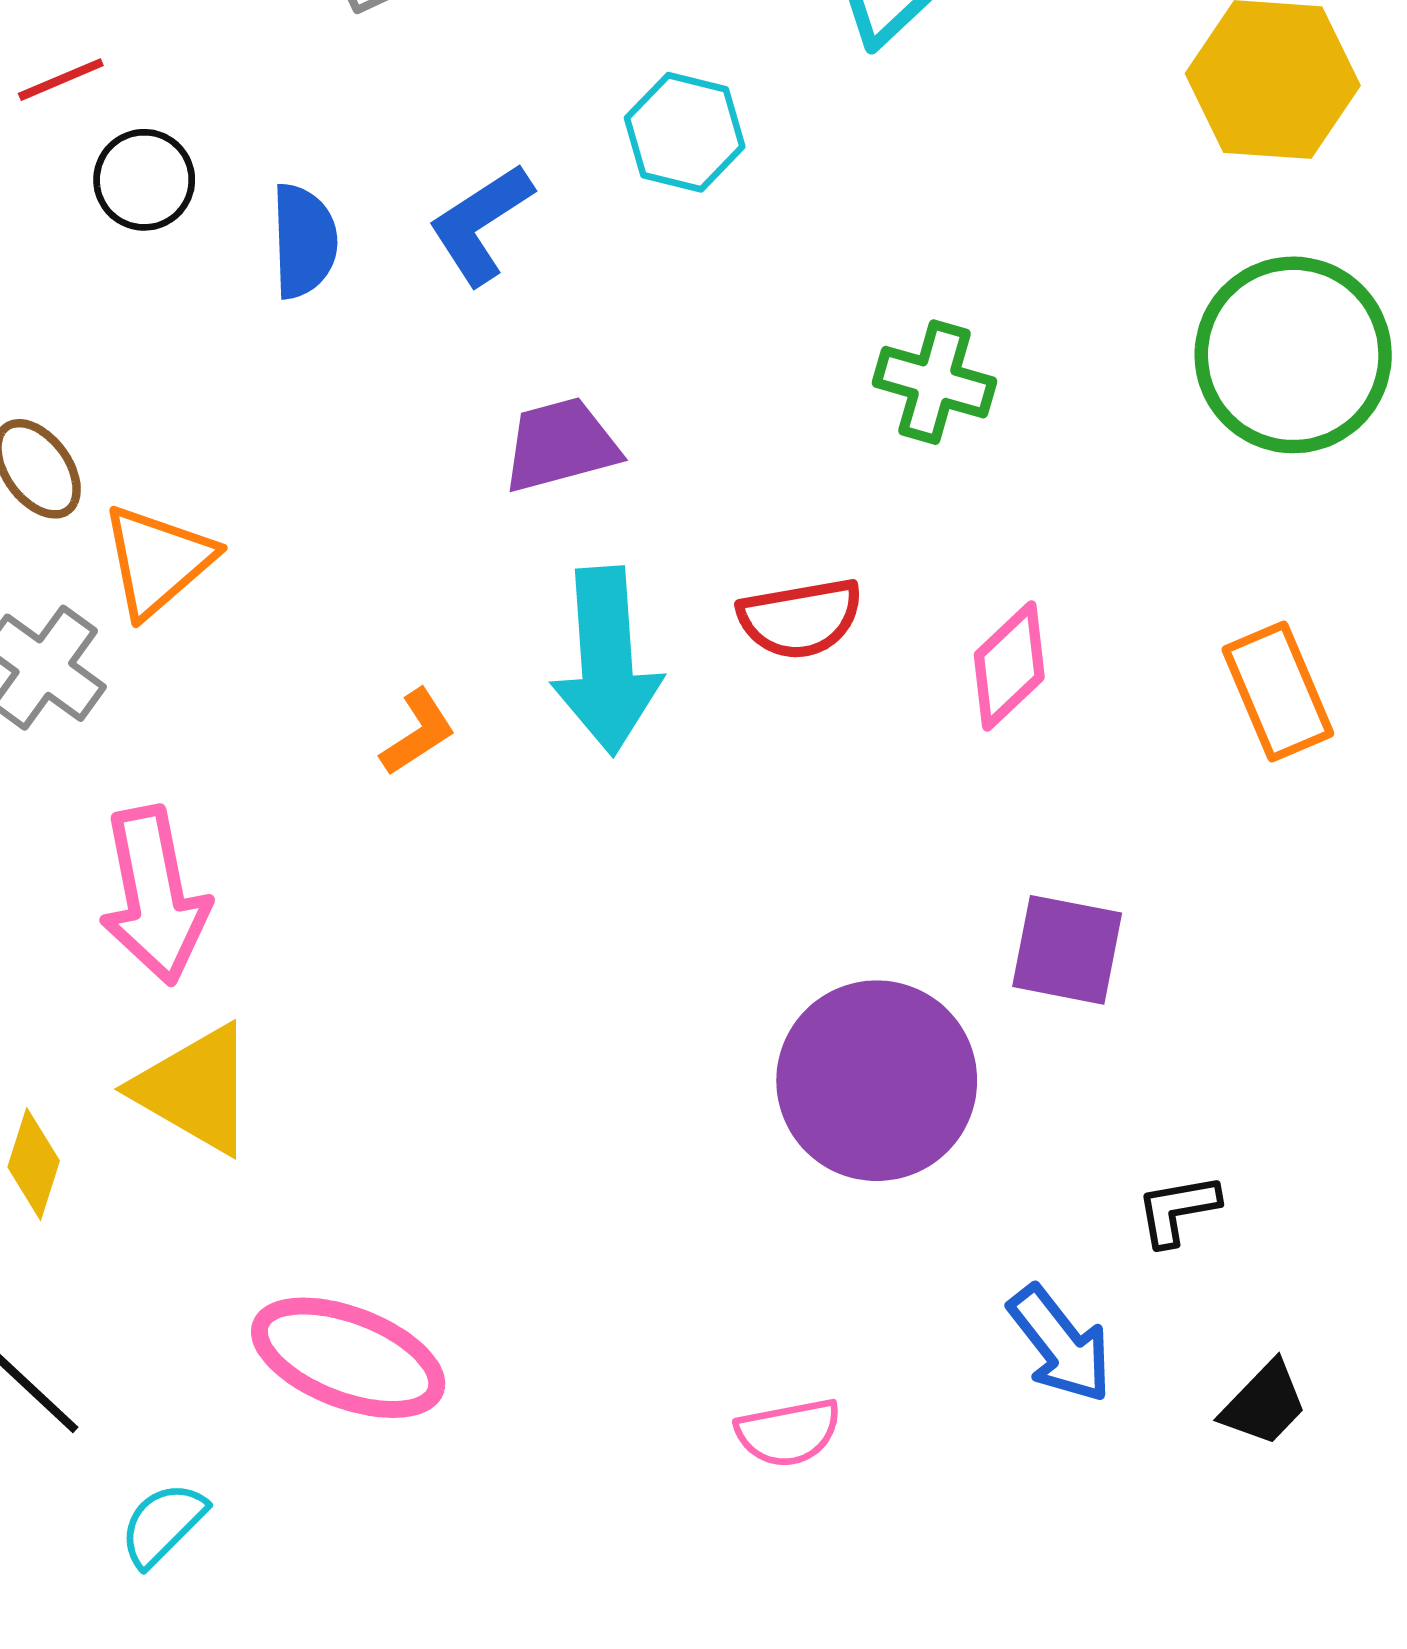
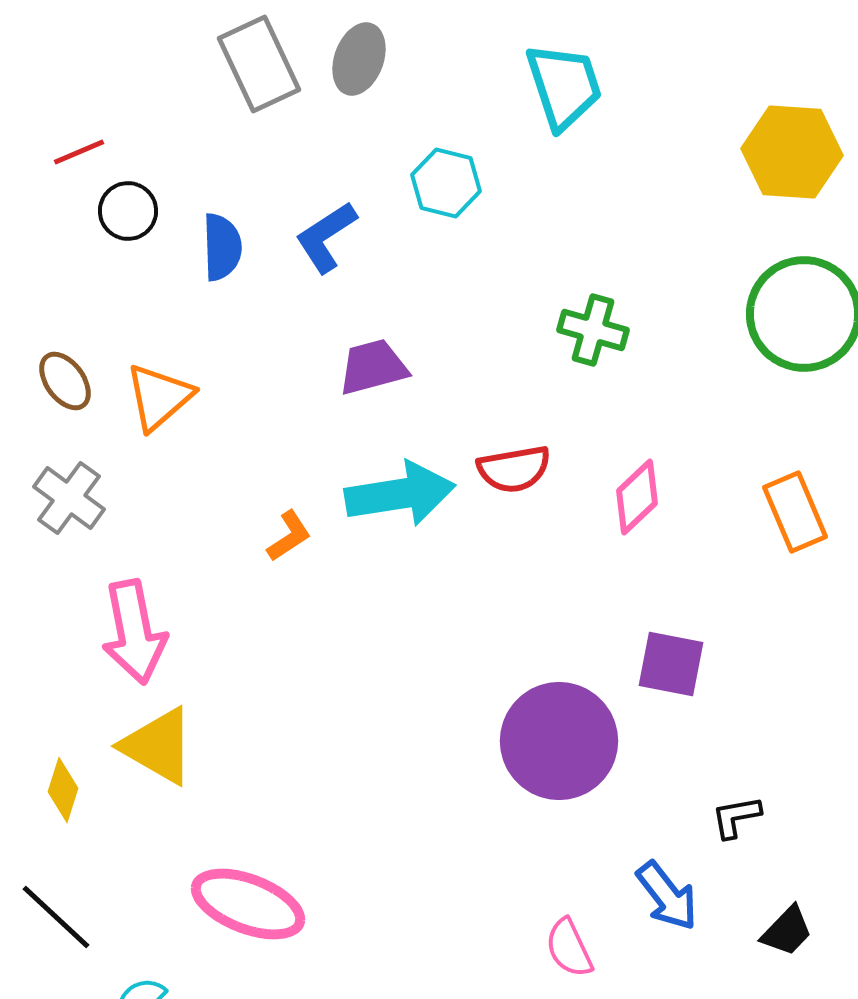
orange triangle: (158, 561) -> (159, 397), moved
cyan arrow: (606, 661) -> (400, 494), turned -95
pink semicircle: (788, 1433) -> (569, 948), moved, turned 76

